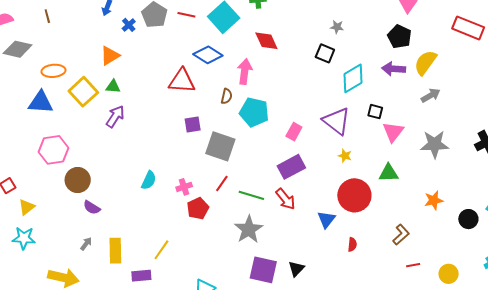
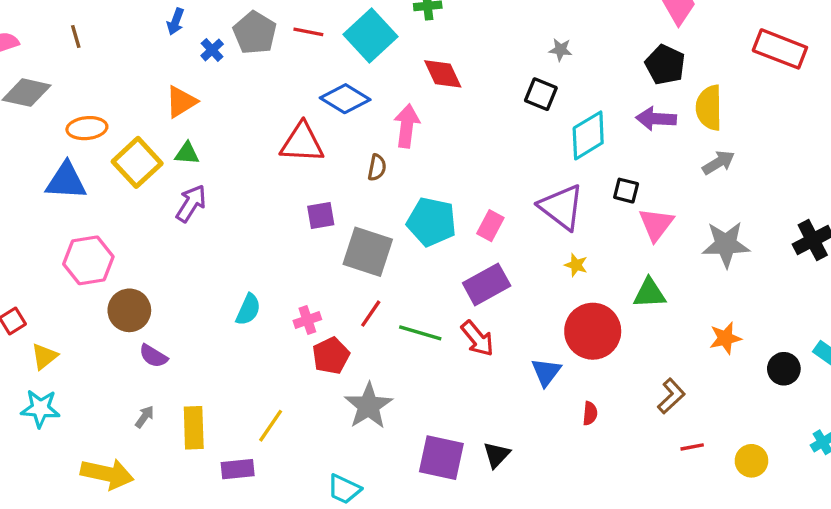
yellow semicircle: (425, 63) -> (709, 108), turned -36
cyan pentagon: (254, 112) -> (432, 222), moved
gray star: (249, 229) -> (369, 406), moved

